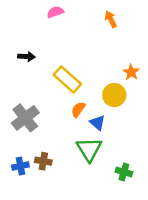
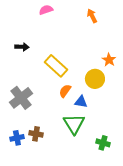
blue triangle: (97, 123) -> (81, 102), turned -32

